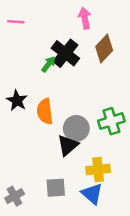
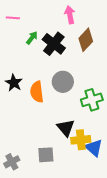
green arrow: (48, 64) -> (32, 38), moved
gray circle: (76, 128) -> (63, 82), moved
black triangle: (68, 145) -> (66, 128), moved, turned -30
blue triangle: (92, 194) -> (94, 148), moved

